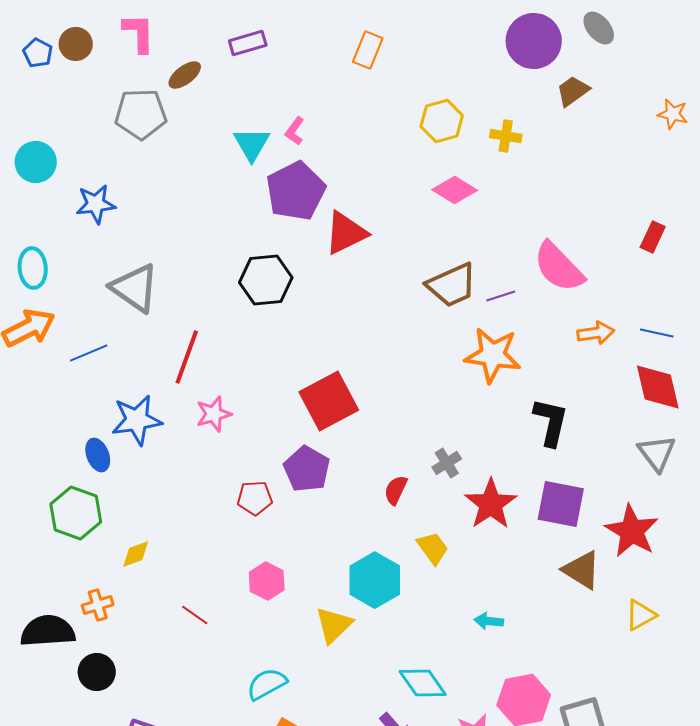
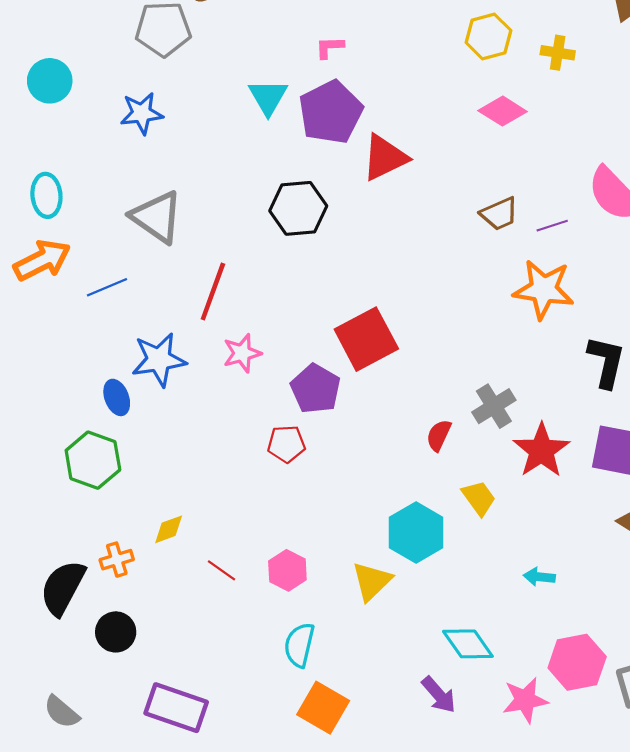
pink L-shape: (295, 131) -> (330, 47), turned 52
cyan triangle: (252, 144) -> (268, 97), moved
blue star: (96, 204) -> (142, 113), moved
brown trapezoid: (452, 285) -> (499, 214), size x0.7
gray cross: (447, 463) -> (494, 406), size x1.4
purple pentagon: (307, 469) -> (316, 389), moved
yellow diamond: (136, 554) -> (169, 529), moved
pink hexagon: (267, 581) -> (287, 570), moved
black semicircle: (48, 631) -> (63, 588), turned -58
cyan semicircle: (267, 684) -> (299, 645), turned -48

